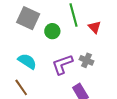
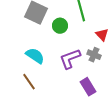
red triangle: (95, 27) -> (102, 35), moved

